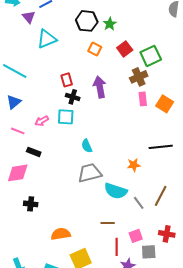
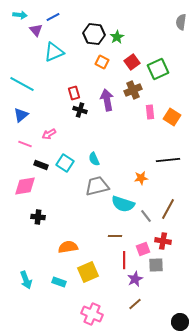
brown cross: (139, 77) -> (133, 90), moved
cyan square: (66, 117) -> (65, 163), moved, turned 30
red cross: (167, 234) -> (163, 241), moved

